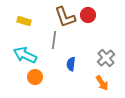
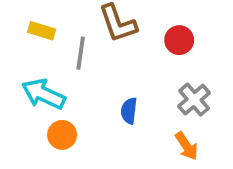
red circle: (88, 15) -> (179, 40), moved
gray line: (54, 40) -> (81, 53), moved

